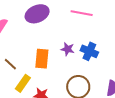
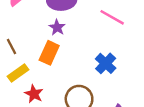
purple star: (68, 49) -> (57, 27), moved

